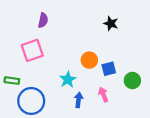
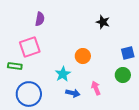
blue square: (109, 69) -> (128, 53), moved
green rectangle: (12, 81) -> (15, 66), moved
blue arrow: (79, 100) -> (73, 93), turned 96

